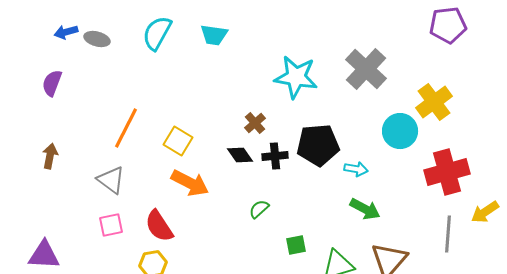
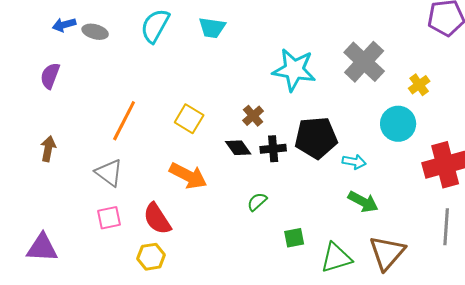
yellow cross: (434, 102) -> (419, 85), moved, size x0.6
yellow square: (178, 141) -> (189, 119), moved

